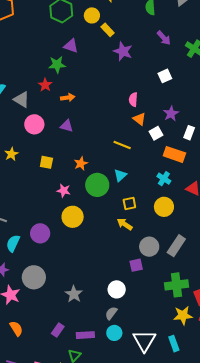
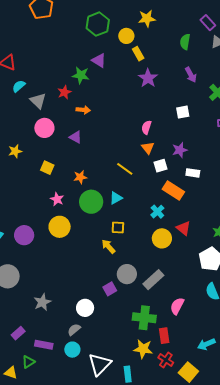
white rectangle: (189, 133) -> (193, 173), turned 64
yellow circle: (164, 207) -> (162, 238), moved
purple square: (136, 265) -> (110, 289), turned -32

